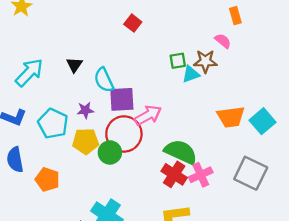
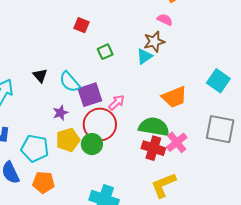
green square: (178, 61) -> (105, 52), moved
pink arrow: (148, 115) -> (117, 103), size x0.7
orange trapezoid: (231, 117) -> (174, 97), moved
cyan pentagon: (53, 124) -> (35, 148), moved

